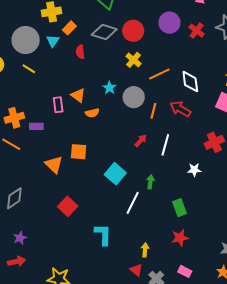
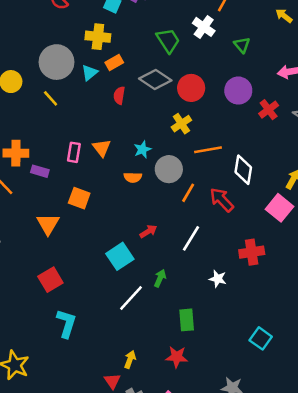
orange semicircle: (92, 113) -> (133, 177), moved
red arrow: (141, 141) -> (148, 231), moved
orange square: (79, 152) -> (79, 198), moved
cyan L-shape: (103, 234) -> (66, 323), moved

